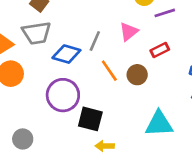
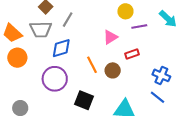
gray line: (95, 41) -> (68, 20), moved
blue diamond: (66, 54) -> (61, 48), turned -40
black square: (90, 119) -> (84, 100), moved

